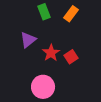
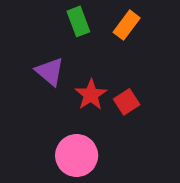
purple triangle: (28, 40) -> (50, 71), turned -42

